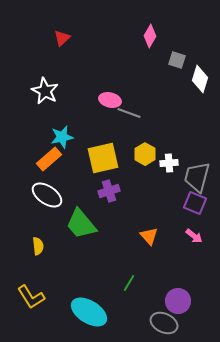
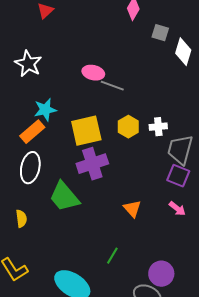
white cross: (169, 163) -> (158, 127), moved
purple cross: (109, 191) -> (92, 164), size x1.4
white ellipse: (47, 195) -> (30, 168), turned 68

